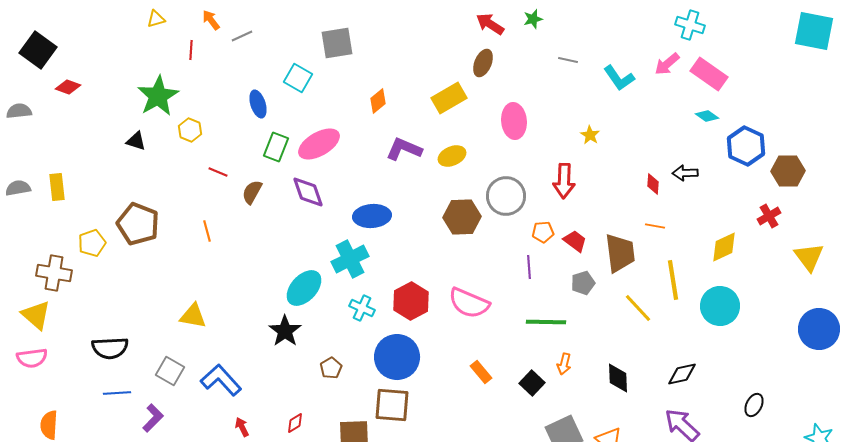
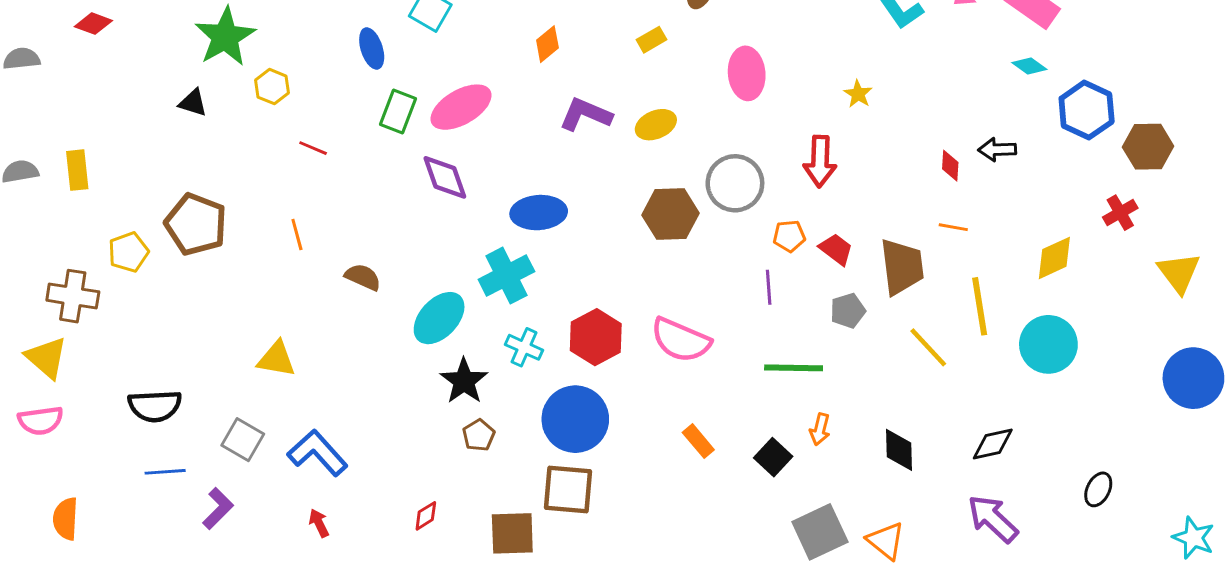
yellow rectangle: (449, 98) -> (651, 40), size x0.6
brown semicircle: (252, 192) -> (363, 277), moved, turned 85
black star: (285, 331) -> (464, 381), moved
red arrow: (242, 427) -> (319, 523), moved

